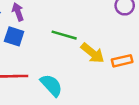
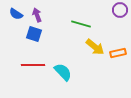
green line: (64, 35) -> (81, 24), moved

